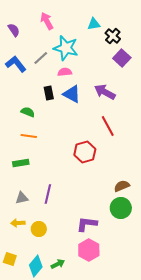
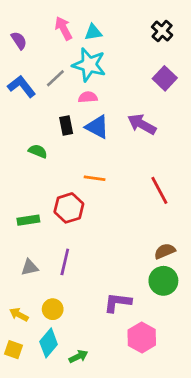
cyan triangle: (94, 24) -> (93, 32), moved
black cross: (113, 36) -> (162, 31), moved
red line: (108, 126) -> (159, 190), moved
orange line: (29, 136) -> (95, 178), moved
red hexagon: (85, 152) -> (69, 208), moved
yellow arrow: (18, 223) -> (19, 315), moved, turned 32
pink hexagon: (89, 250) -> (142, 338), moved
cyan diamond: (36, 266) -> (49, 343), moved

